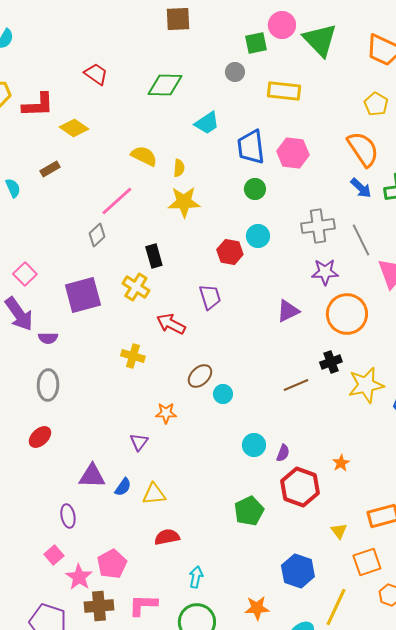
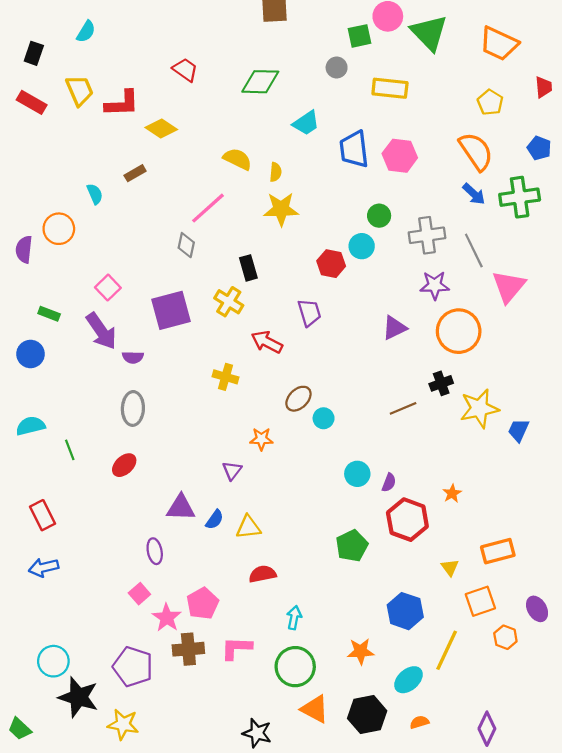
green circle: (255, 189) -> (379, 216), moved
gray diamond: (97, 235) -> (186, 245), turned -35

